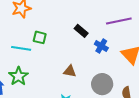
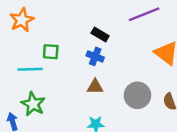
blue cross: (101, 46) -> (95, 56), moved

